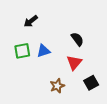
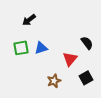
black semicircle: (77, 39) -> (87, 43), moved

